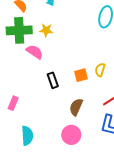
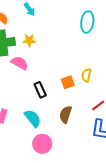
pink circle: (71, 135) -> (42, 144), moved
cyan semicircle: (27, 136) -> (33, 118), moved, turned -30

